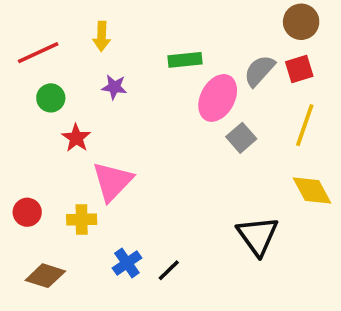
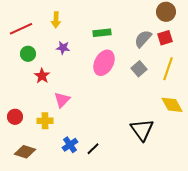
pink ellipse: (218, 98) -> (104, 63), moved
gray square: (241, 138) -> (139, 69), moved
pink triangle: (112, 181) -> (62, 100), size x0.7

